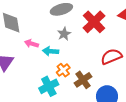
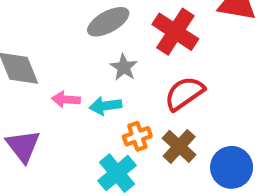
red semicircle: (111, 57) -> (184, 93), moved
orange cross: (63, 70) -> (137, 136), turned 32

